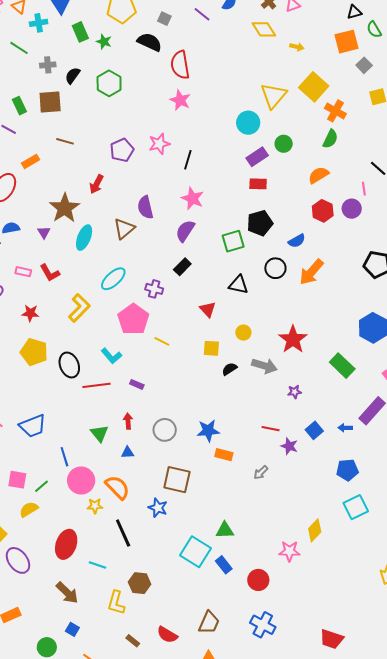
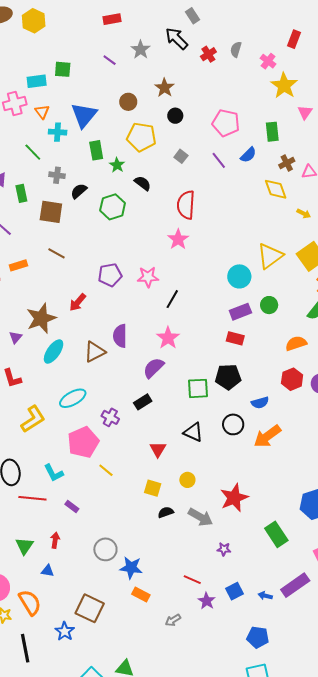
black semicircle: (150, 42) -> (143, 183), moved, size x0.7
green rectangle: (19, 106) -> (21, 193), moved
gray circle: (165, 430) -> (105, 549), moved

